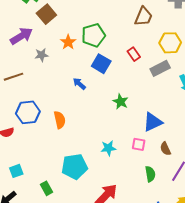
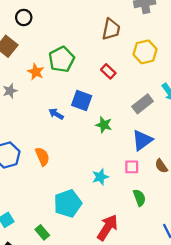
blue square: (101, 64) -> (82, 100), moved
gray rectangle: (160, 68) -> (143, 104), moved
green semicircle: (150, 174) -> (139, 198), moved

